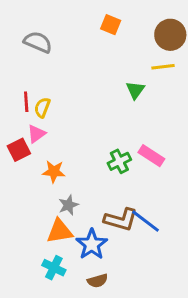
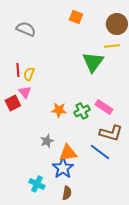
green triangle: (135, 90) -> (93, 62), size x1.6
pink triangle: (36, 134) -> (25, 92), turned -32
orange star: (54, 172) -> (59, 110), moved
brown L-shape: (121, 220) -> (111, 133), moved
orange triangle: (60, 231) -> (68, 153), moved
brown semicircle: (98, 281) -> (67, 193), turned -64

